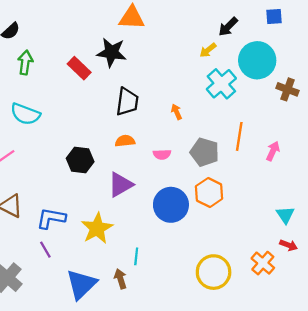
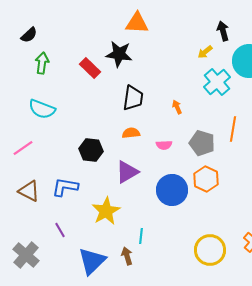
black arrow: (228, 27) -> (223, 31), turned 120
blue L-shape: (51, 218) -> (65, 187), moved

